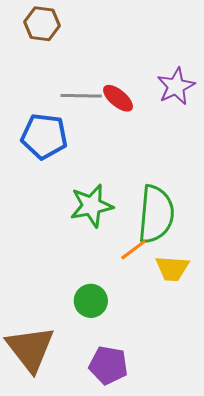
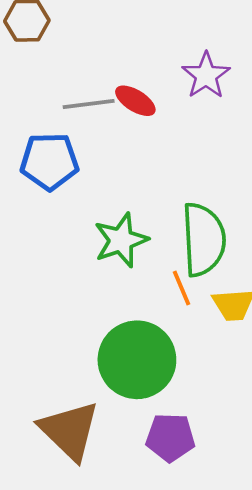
orange line: (133, 250) -> (181, 288), turned -68
green circle: (91, 301) -> (137, 360), size x1.8

